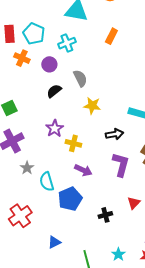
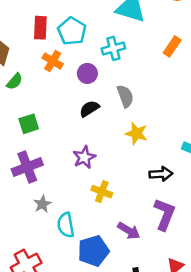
yellow cross: (73, 143) -> (102, 192), moved
purple arrow: (83, 170) -> (129, 231), moved

